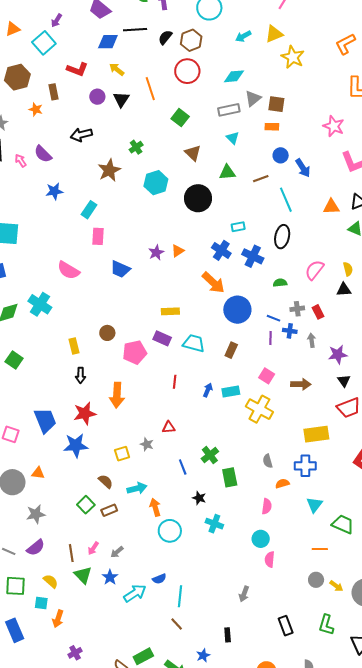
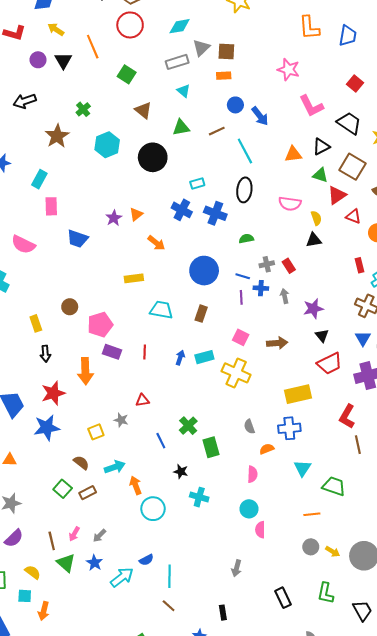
pink semicircle: (314, 270) -> (290, 204), moved, turned -115
orange arrow: (213, 283) -> (156, 243), moved, size x0.7
purple rectangle: (162, 338) -> (112, 352), moved

